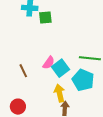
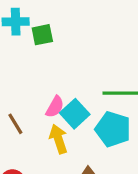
yellow arrow: (59, 93) -> (58, 139), moved

